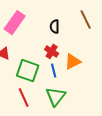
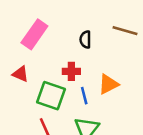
brown line: (86, 20) -> (125, 31), turned -48
red cross: (52, 52) -> (71, 71), moved, turned -32

